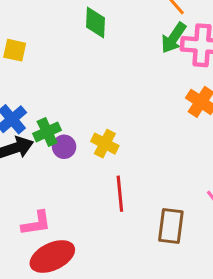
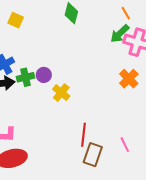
purple circle: (64, 147) -> (44, 75), moved
red line: (120, 194) -> (84, 135), moved

